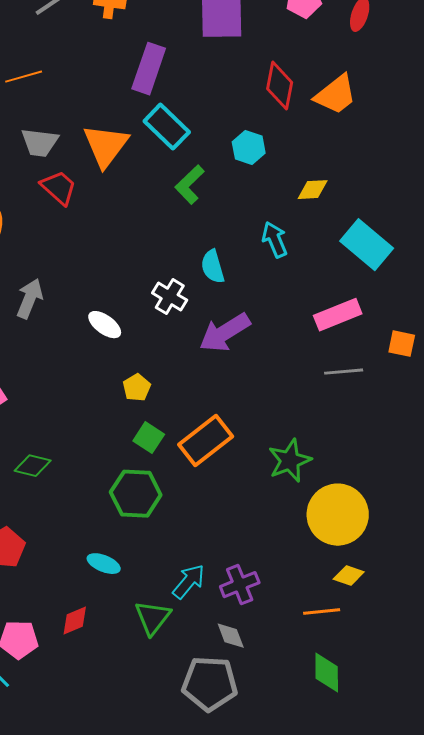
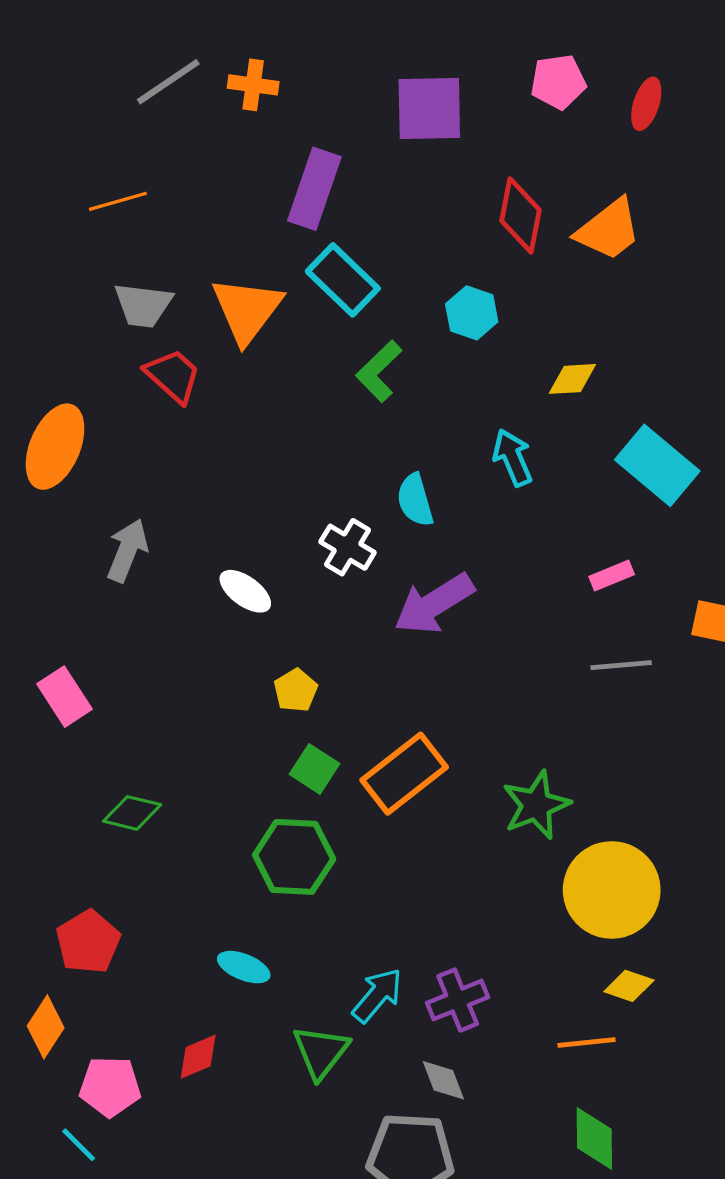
pink rectangle: (338, 315) -> (612, 576), size x0.6

